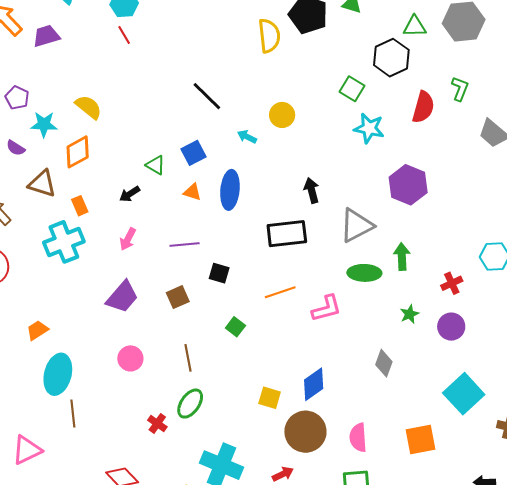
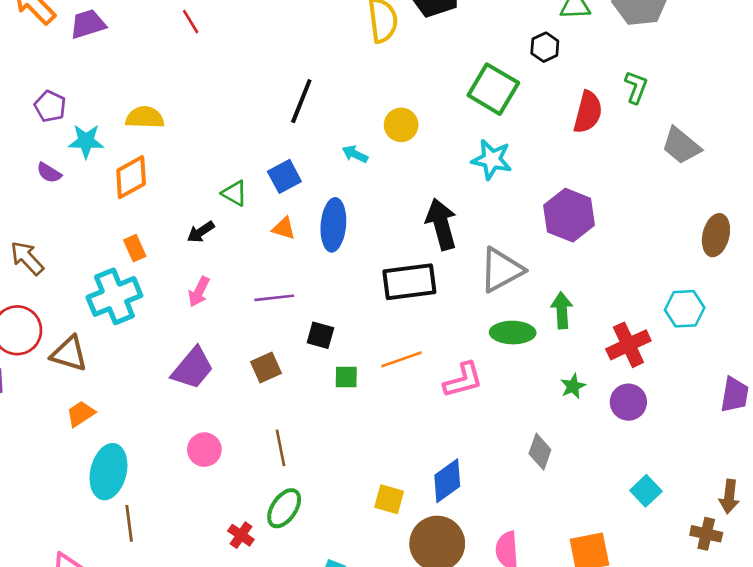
black hexagon: (391, 58) -> (545, 47), size x0.6
green square: (352, 89) -> (493, 89), size x1.5
black line: (207, 96) -> (301, 101), turned 68
yellow semicircle: (88, 107) -> (145, 117), turned -36
cyan star: (369, 128) -> (492, 159), moved
brown triangle: (42, 184) -> (69, 354), moved
black arrow: (312, 190) -> (441, 224), size x1.5
red cross: (452, 283) -> (628, 345), size x1.5
green square: (235, 327) -> (346, 377), moved, turned -36
cyan square: (464, 394) -> (646, 491), size x0.6

